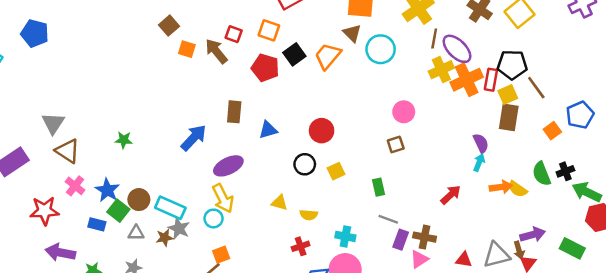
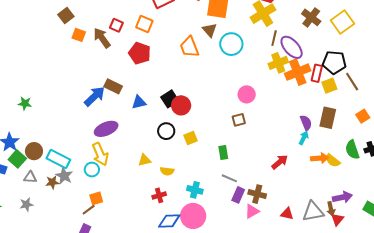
black square: (294, 54) -> (170, 99), moved
orange trapezoid: (328, 56) -> (189, 47), turned -65
brown rectangle: (234, 112) -> (113, 86), turned -72
brown rectangle: (509, 117) -> (328, 118), moved
blue arrow: (194, 138) -> (95, 96), moved
yellow triangle: (279, 203) -> (145, 160), turned -32

